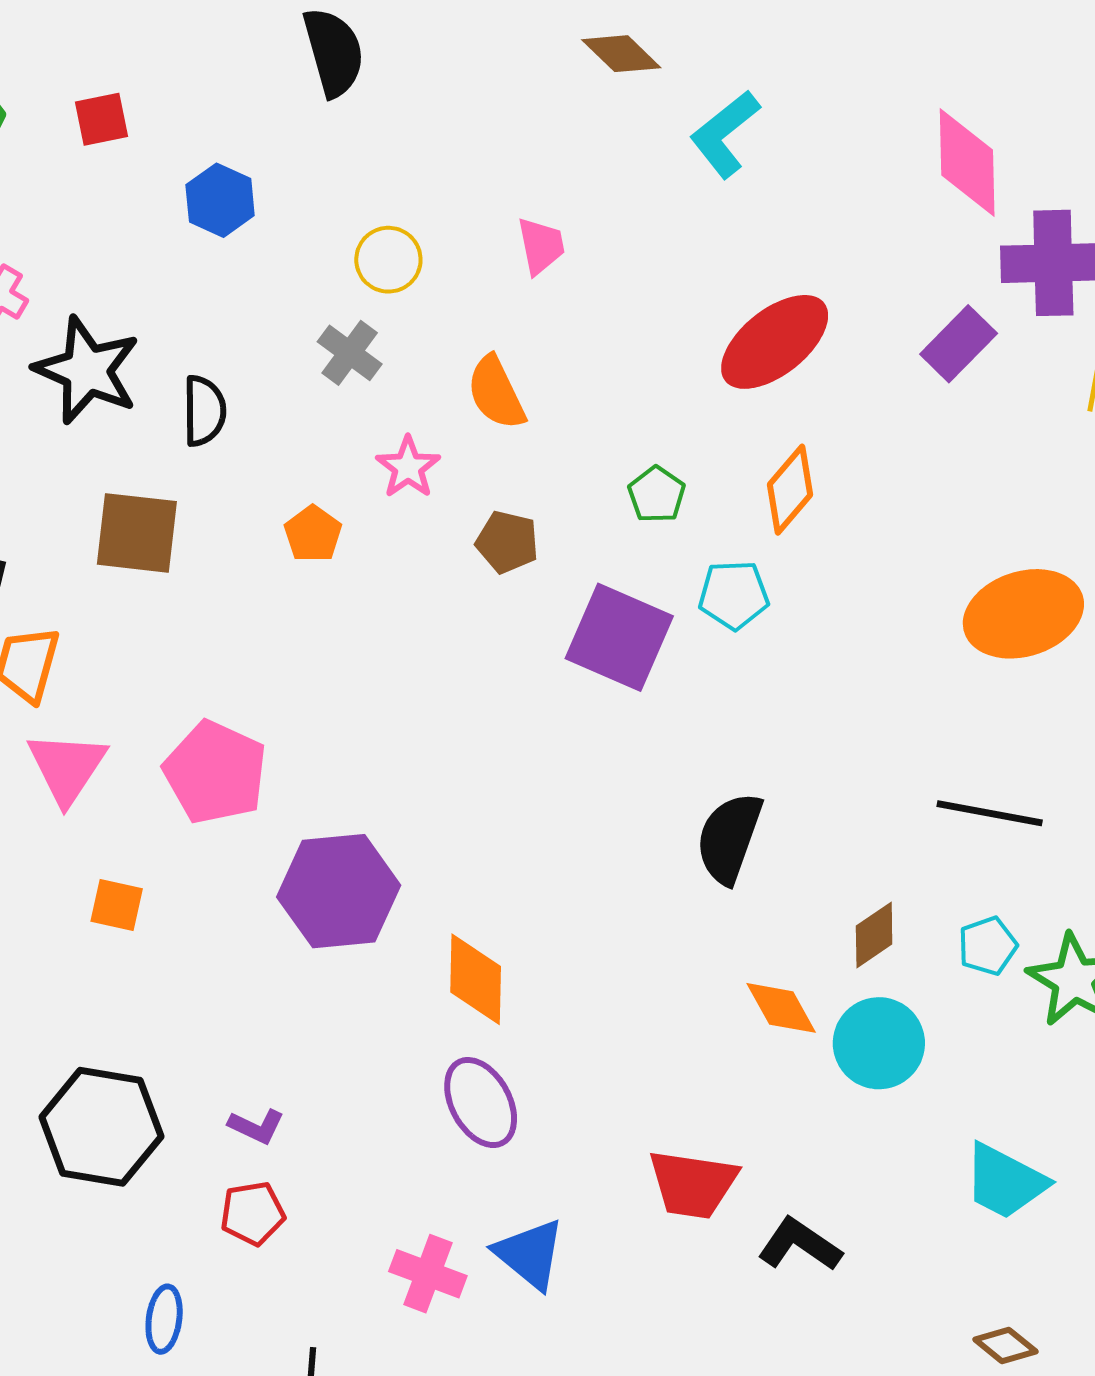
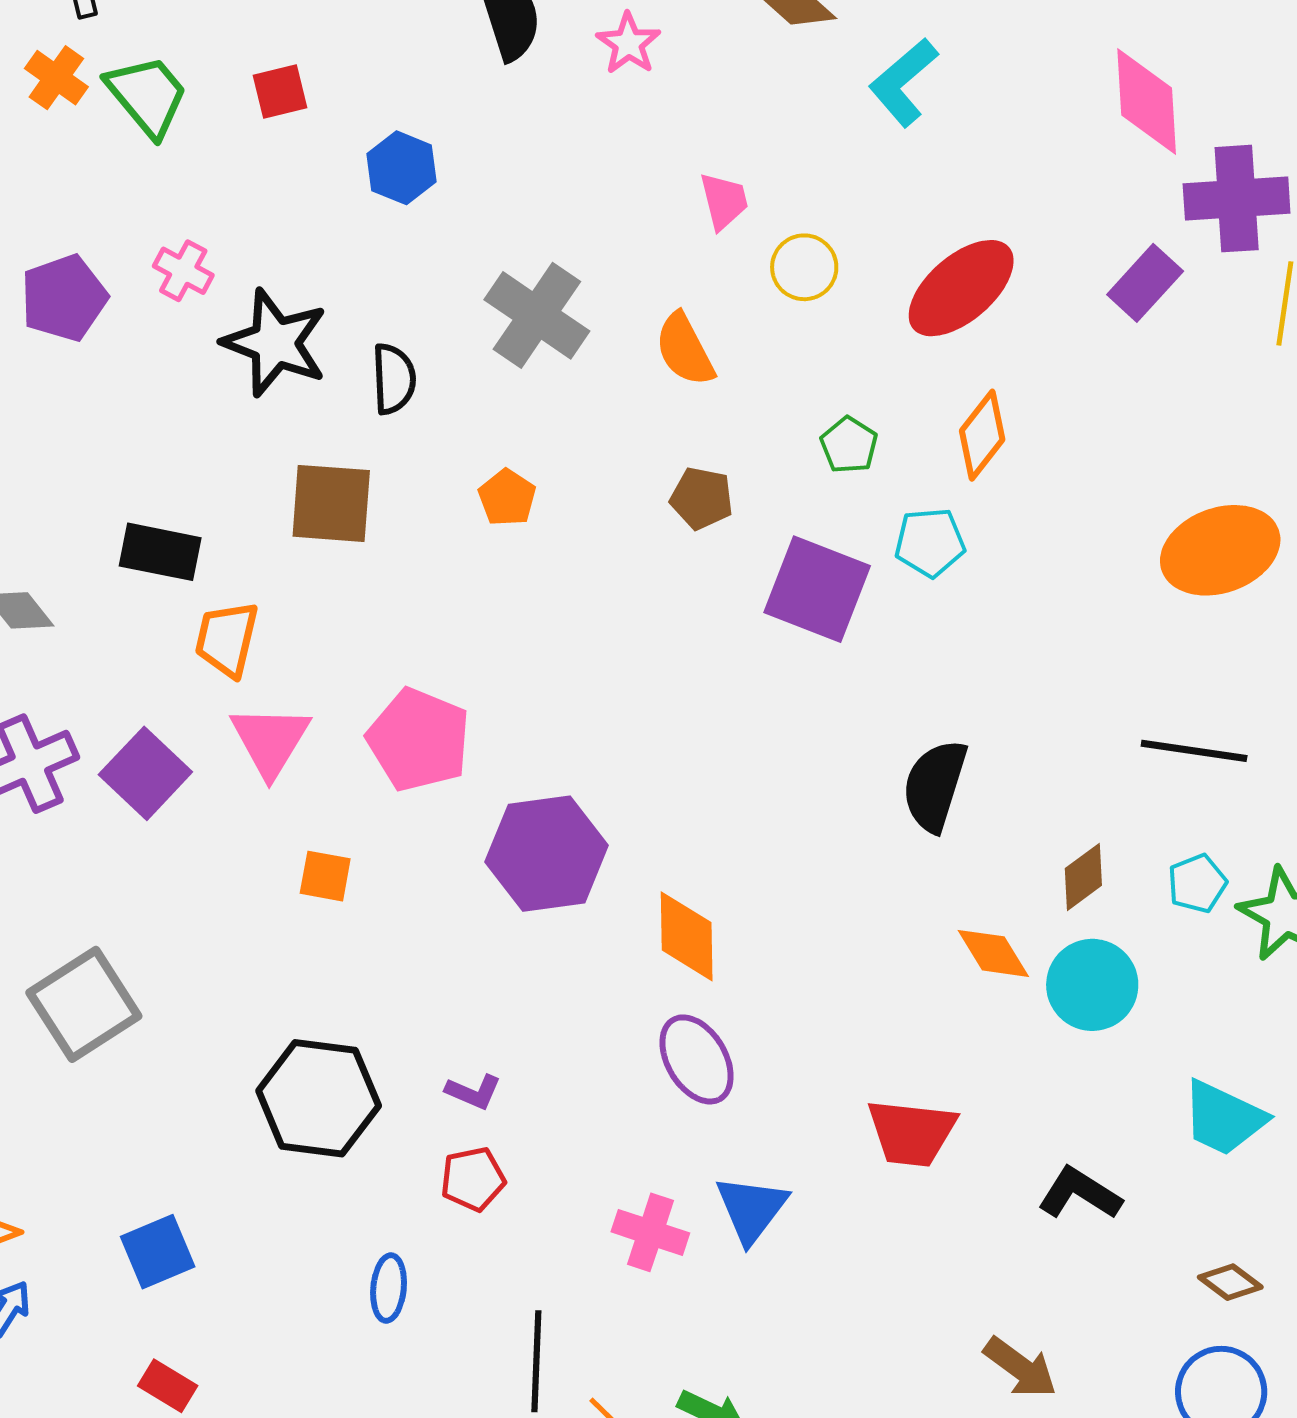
yellow circle: (388, 260) -> (804, 267), moved
gray cross: (350, 353) -> (537, 315), size x1.6
pink star: (408, 467) -> (629, 43), moved
black L-shape: (800, 1245) -> (1080, 1194), moved
blue triangle: (530, 1254) -> (751, 1209), turned 30

